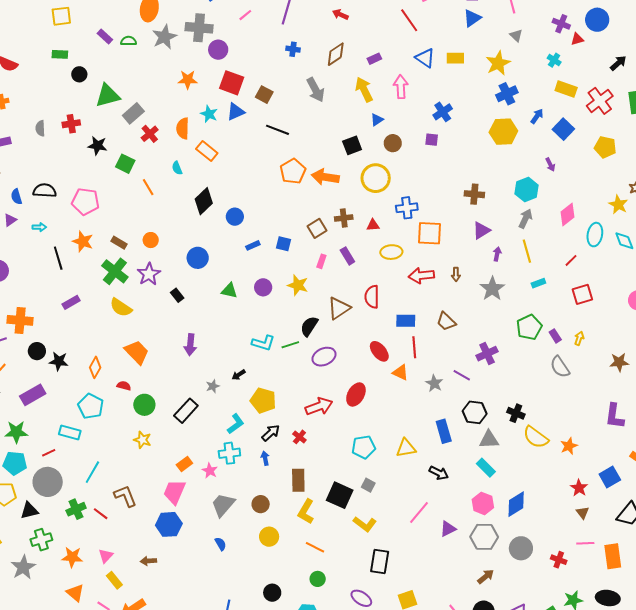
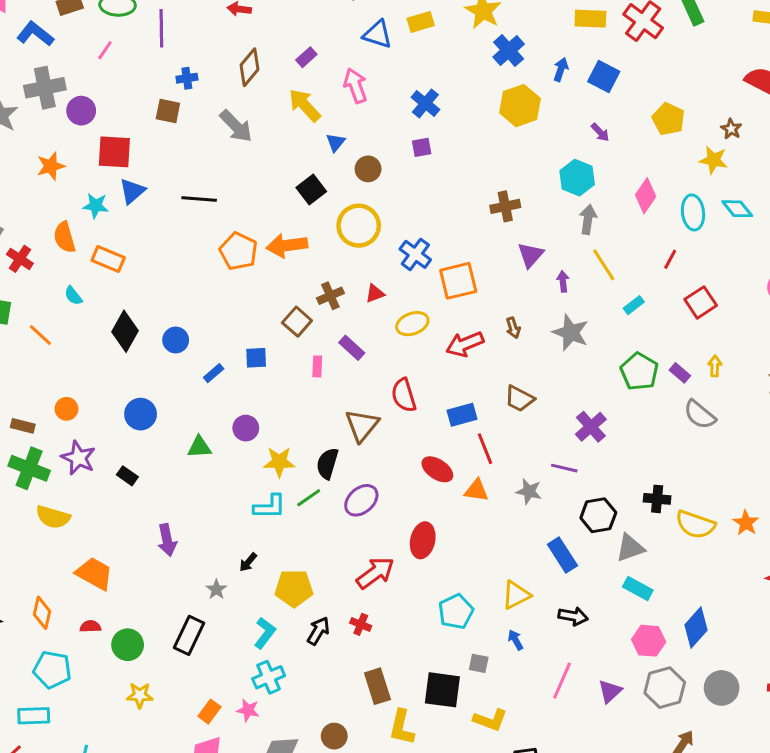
brown square: (264, 95) -> (168, 111), moved
yellow pentagon: (605, 147) -> (668, 119), moved, turned 30
blue cross: (407, 208) -> (415, 254), turned -30
yellow star: (298, 285) -> (279, 462), moved
blue arrow: (265, 458) -> (515, 640), moved

